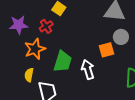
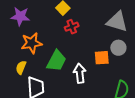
red cross: (46, 26) -> (72, 27), moved

